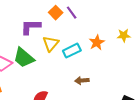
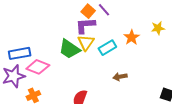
purple L-shape: (31, 27) -> (85, 26), moved
green trapezoid: (24, 58) -> (69, 49), moved

